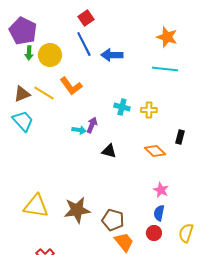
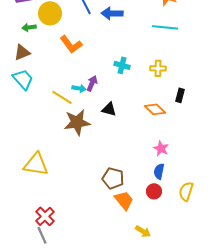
green arrow: (29, 53) -> (29, 27), moved, turned 80
yellow line: (44, 93) -> (62, 97), moved
yellow cross: (149, 110) -> (158, 68), moved
brown star: (77, 210) -> (77, 122), moved

